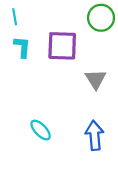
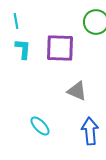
gray triangle: (96, 79) -> (77, 91), moved, turned -35

